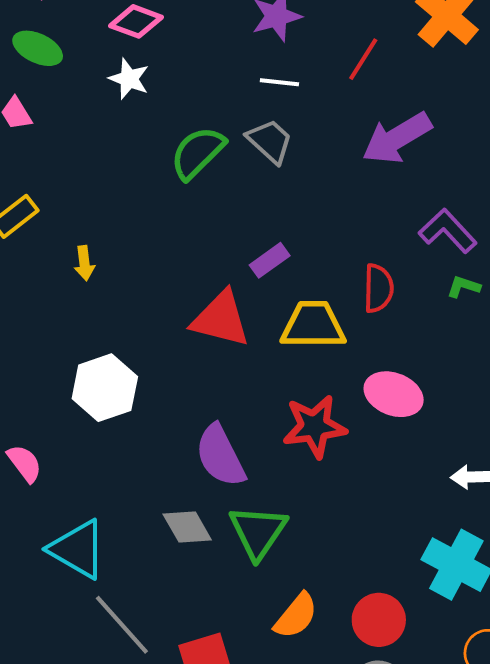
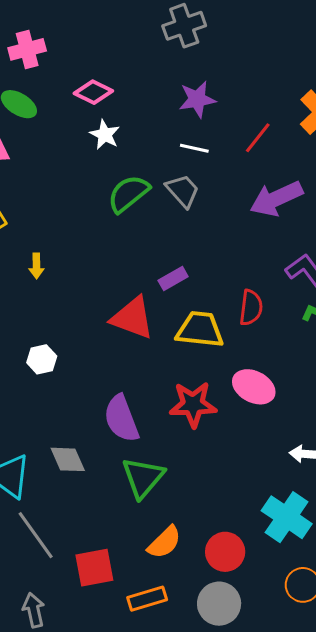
white star: (129, 79) -> (105, 135), moved
white hexagon: (105, 388) -> (42, 359), size x0.6
gray diamond: (187, 527) -> (68, 459), moved

